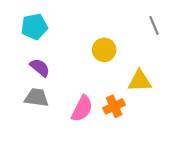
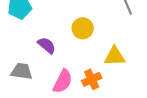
purple semicircle: (40, 68) -> (47, 45), moved

